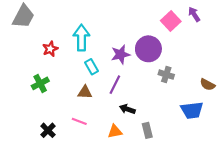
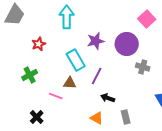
cyan arrow: (81, 38) -> (67, 17), moved
purple star: (121, 54) -> (96, 41), moved
cyan rectangle: (92, 67) -> (76, 60), size x1.5
pink line: (79, 121) -> (56, 96), moved
orange triangle: (115, 131) -> (97, 118), turned 40

